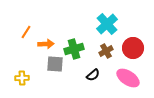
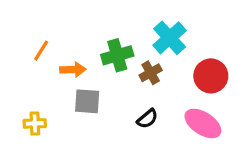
green cross: (74, 49) -> (117, 55), moved
brown cross: (106, 51) -> (151, 73), moved

